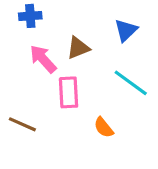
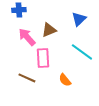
brown line: (22, 124) -> (27, 78), moved

